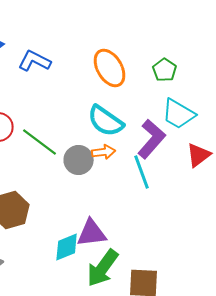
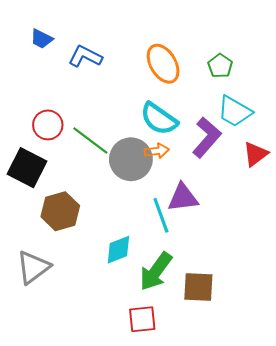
gray circle: (79, 160) -> (131, 159), size x1.4
cyan line: (142, 172) -> (161, 215), moved
purple triangle: (92, 233) -> (183, 198), moved

